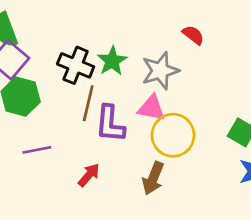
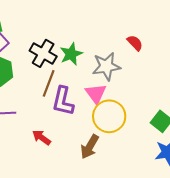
pink triangle: (151, 108) -> (96, 94), turned 35
red arrow: (89, 175) -> (42, 137), turned -102

